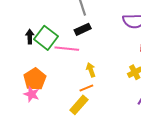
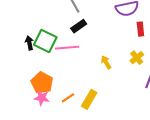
yellow arrow: (91, 70) -> (106, 62), moved
orange line: (86, 88) -> (68, 98), moved

